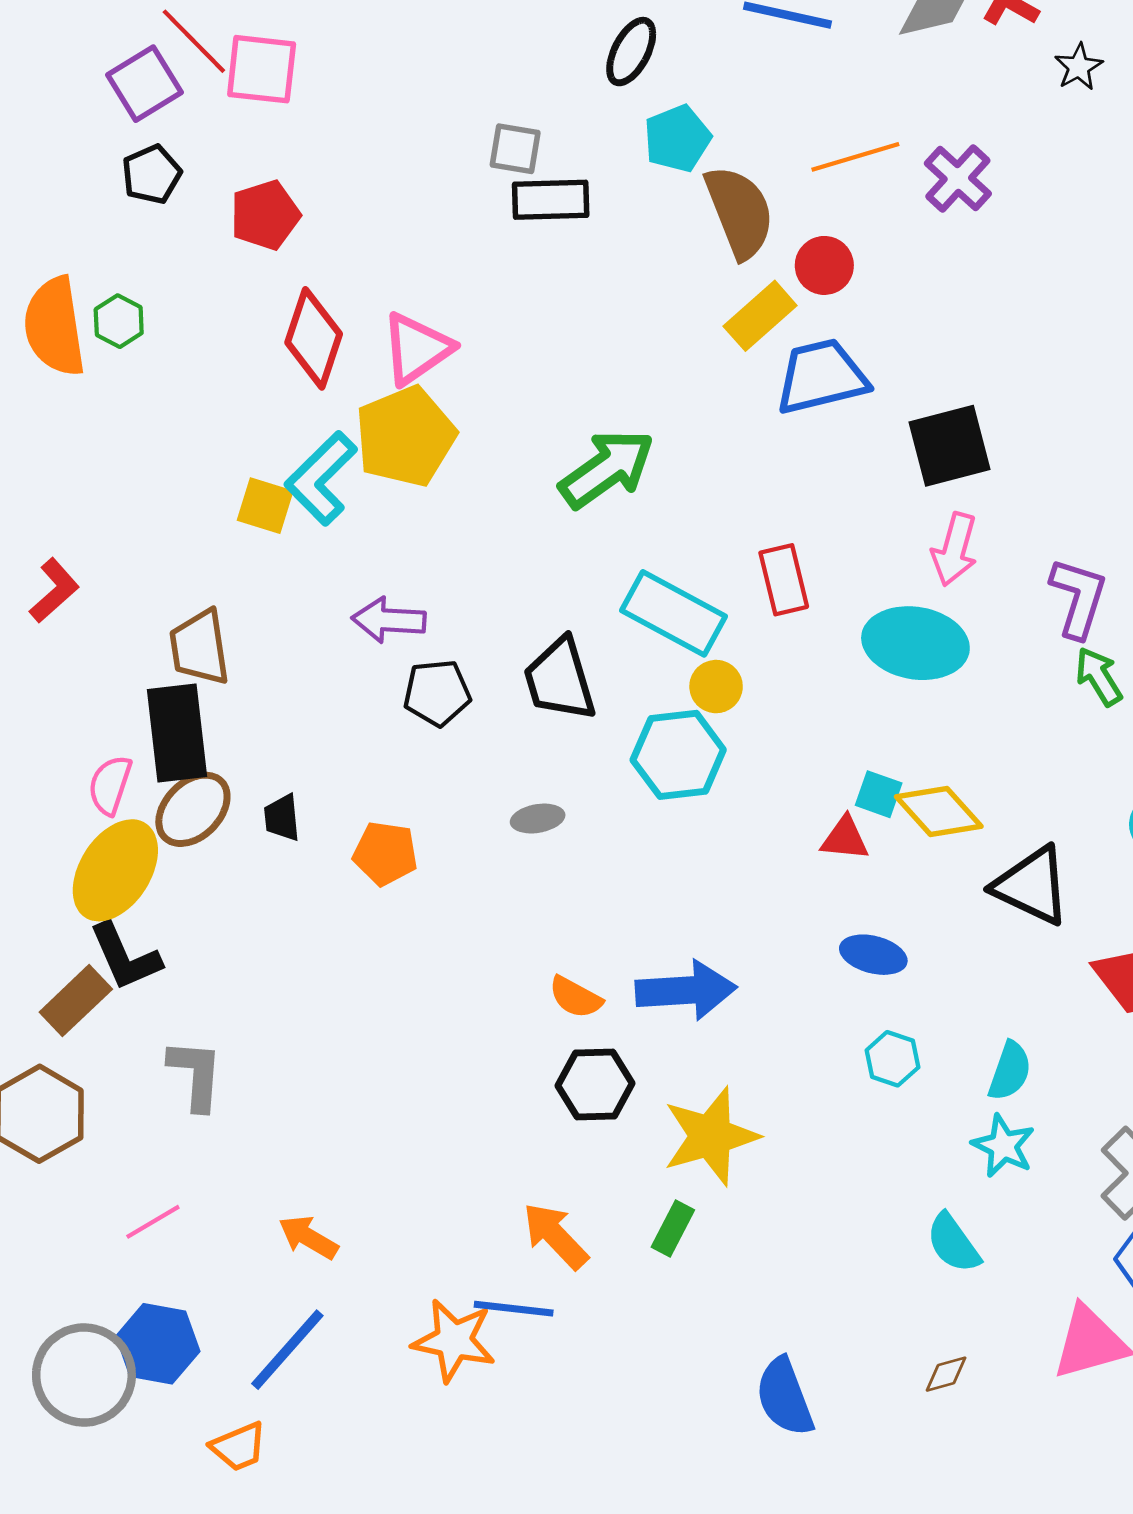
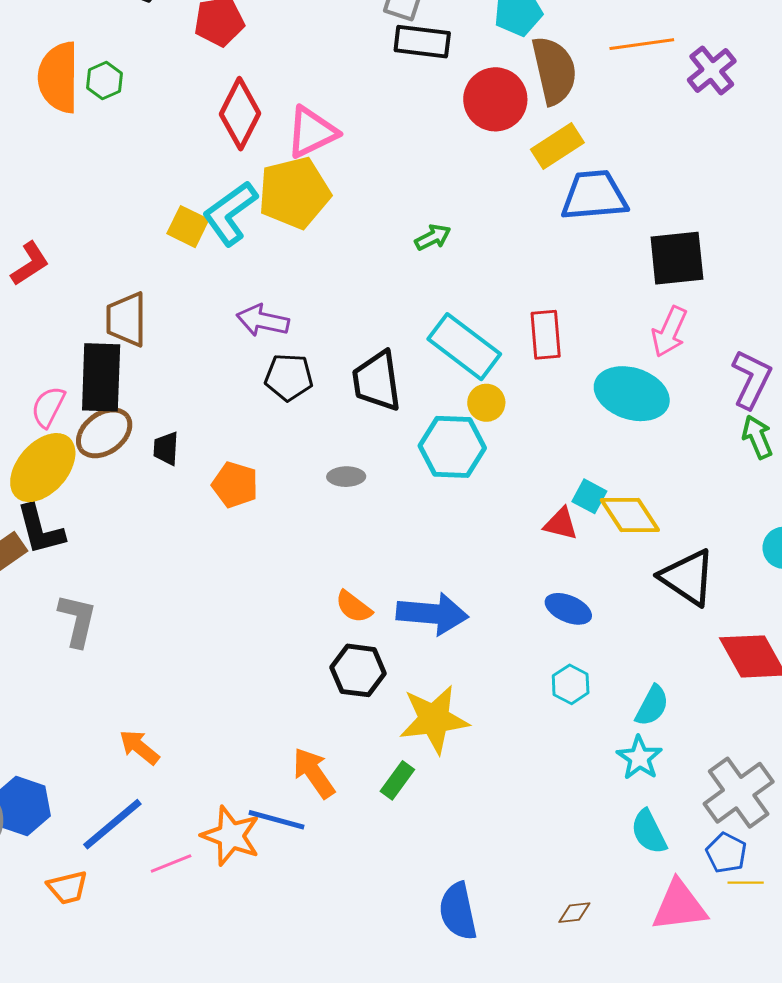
red circle: (824, 265) -> (495, 99), moved, size x1.5
green arrow: (607, 469) -> (433, 237), size x0.5
pink line: (153, 1222) -> (171, 864), moved
cyan semicircle: (953, 1243) -> (649, 832), moved

